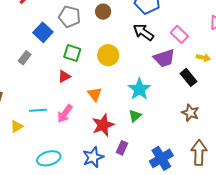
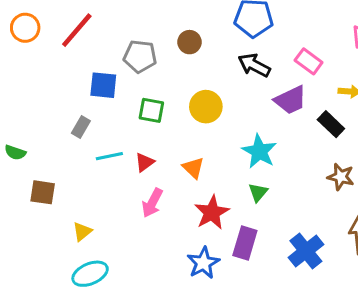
blue square: (43, 32) -> (103, 85), turned -30
red triangle: (64, 76) -> (145, 162), moved
cyan line: (38, 110) -> (109, 156), moved
purple rectangle: (122, 148) -> (245, 243), size x1.5
cyan ellipse: (49, 158) -> (90, 274), moved

